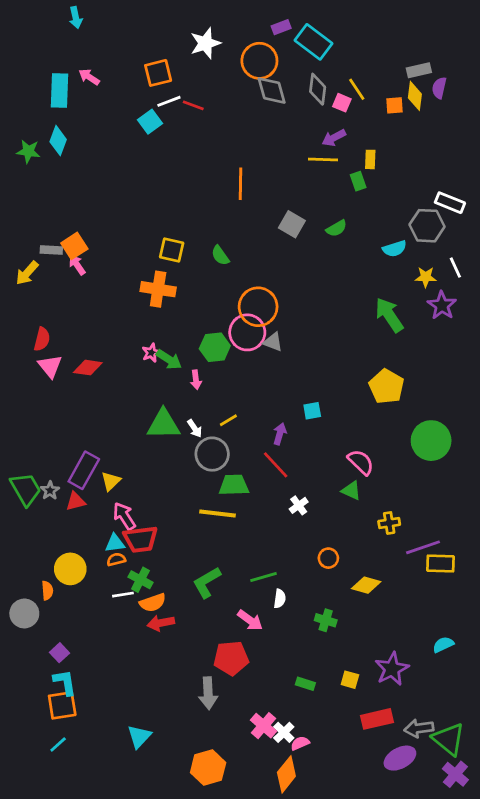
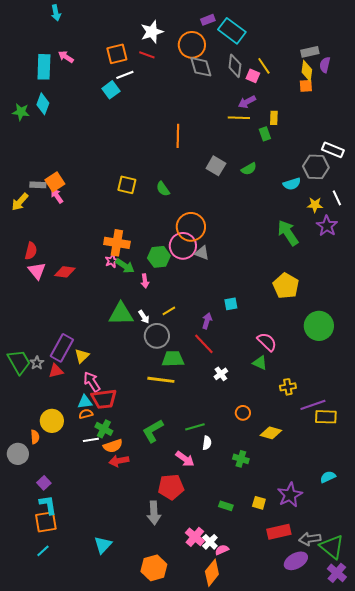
red line: (193, 105) -> (147, 55), moved
orange square: (395, 105) -> (306, 86), moved
orange cross: (158, 289) -> (117, 243), moved

